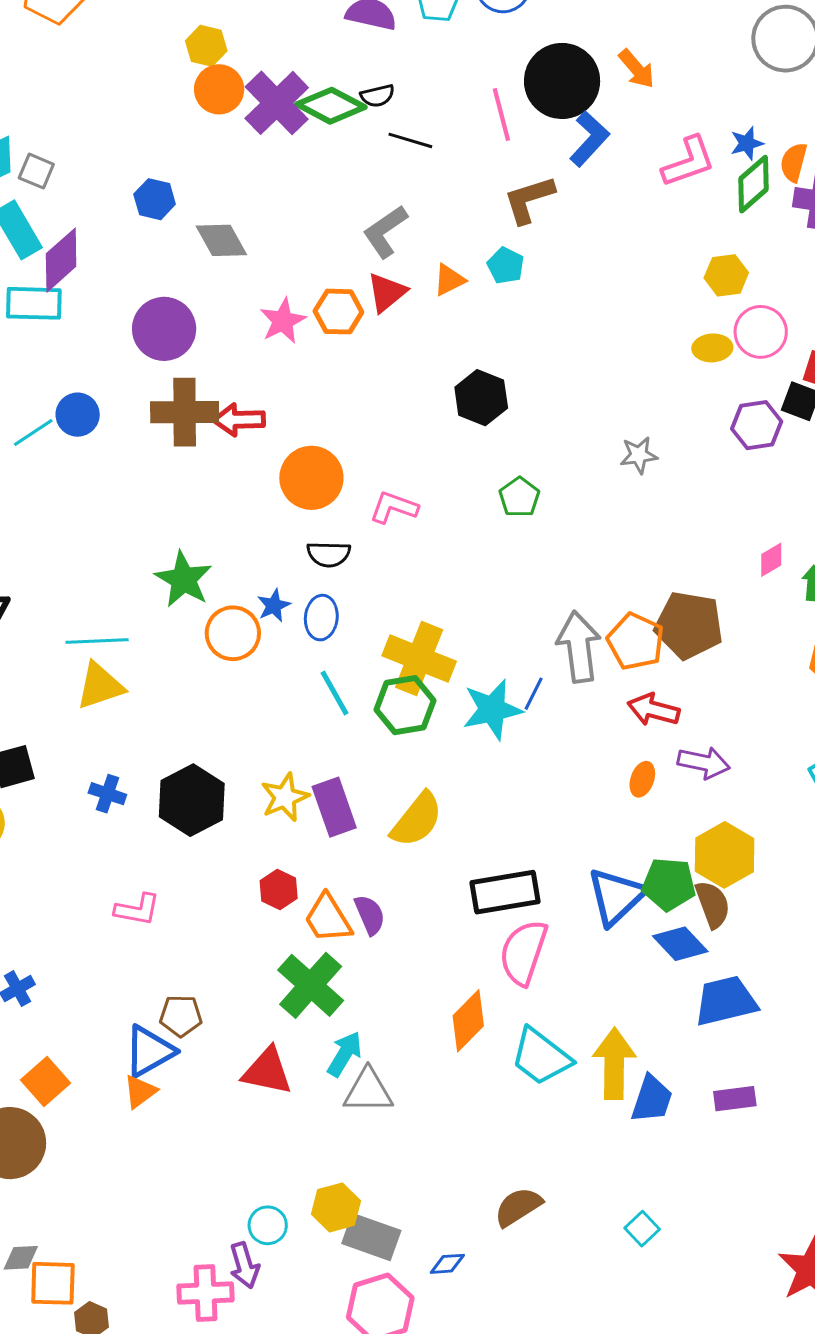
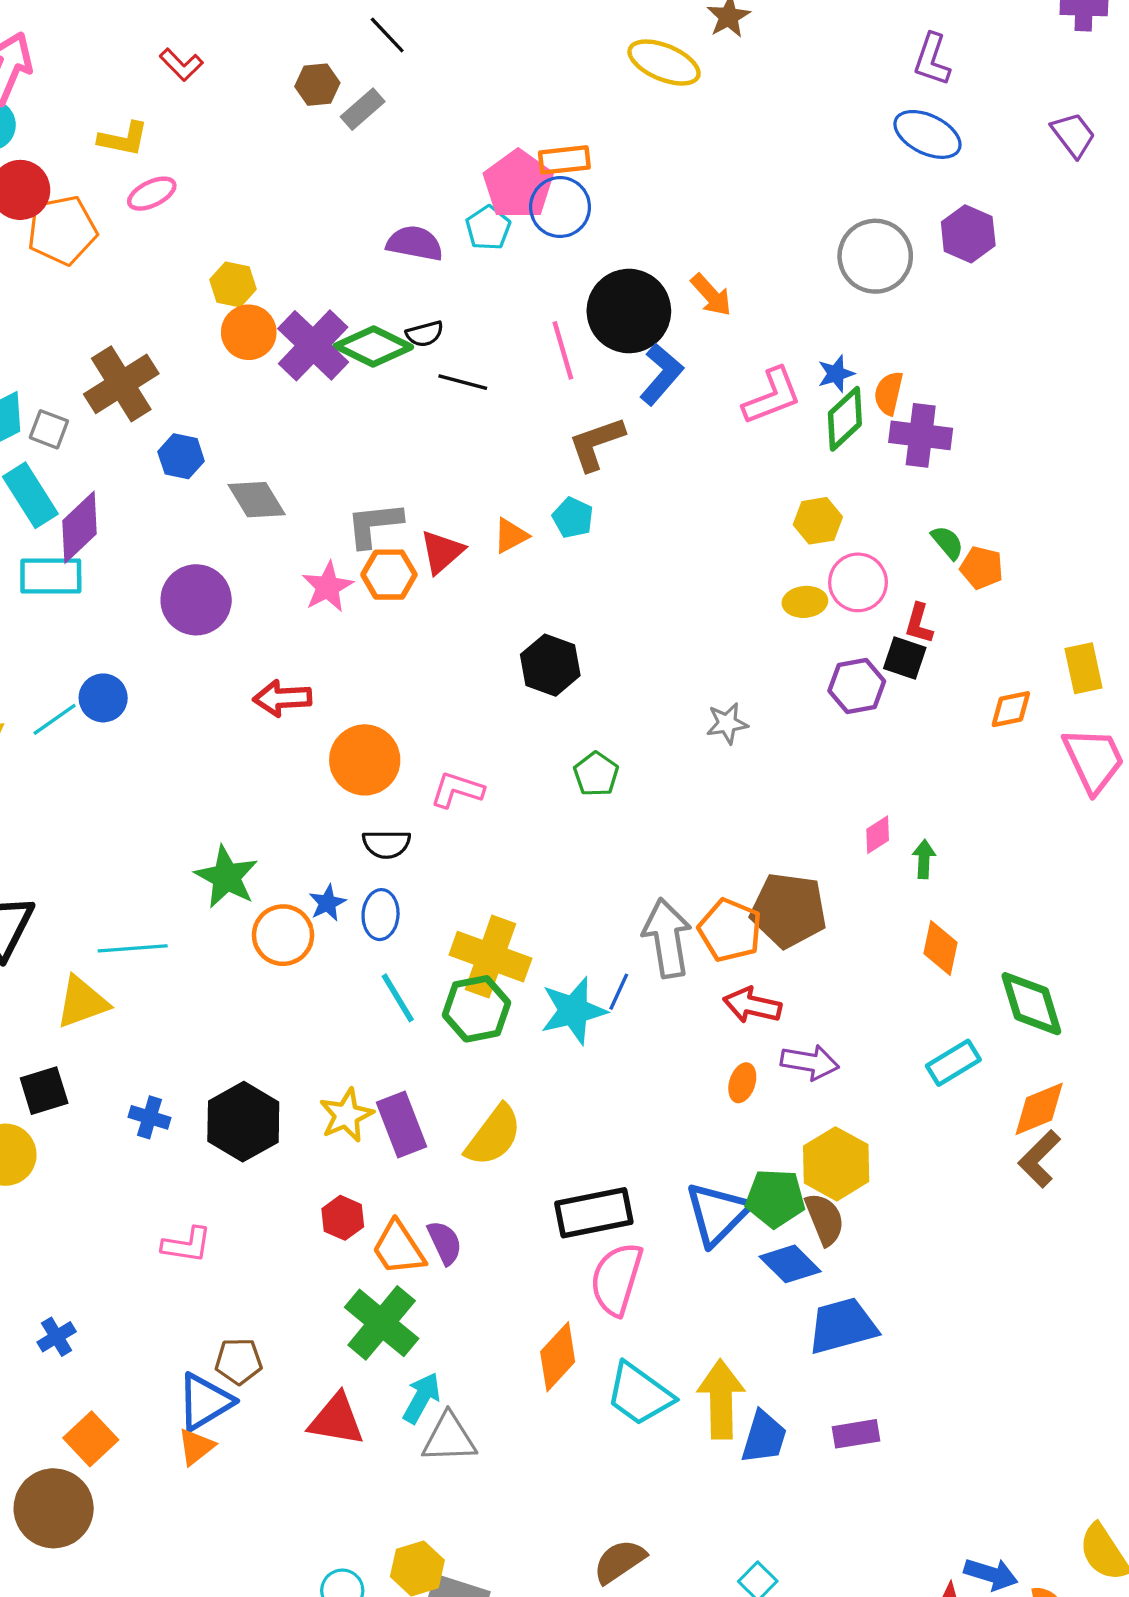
gray L-shape: (385, 232) -> (374, 524), moved, turned 30
brown cross: (185, 412) -> (121, 384), moved, turned -30
yellow triangle: (100, 686) -> (82, 1002), moved

